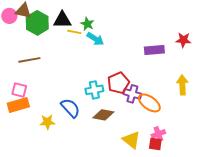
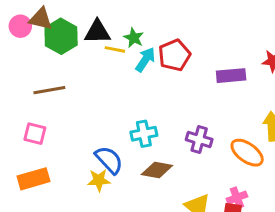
cyan arrow: (95, 39) -> (145, 60), turned -90
red pentagon: (118, 83) -> (174, 55), moved
orange ellipse: (149, 103) -> (247, 153), moved
orange rectangle: (18, 105) -> (33, 179), moved
yellow star: (47, 122) -> (99, 180), moved

